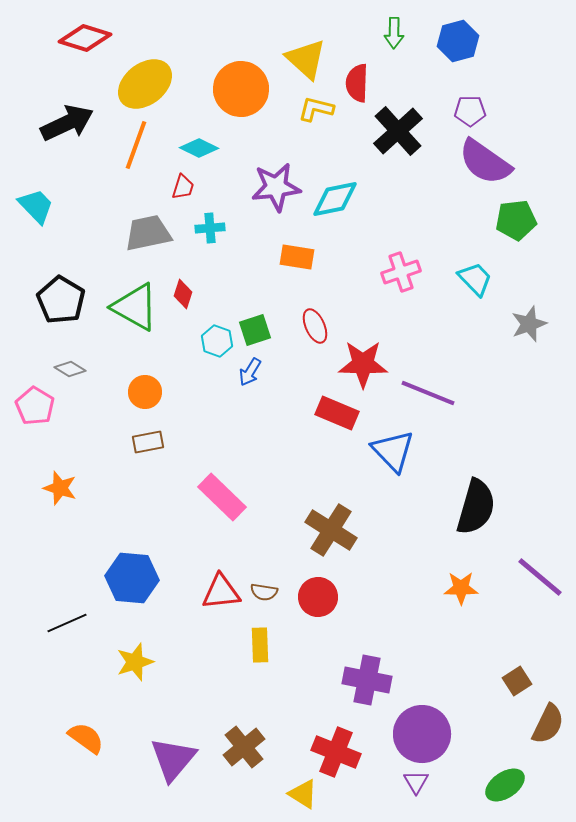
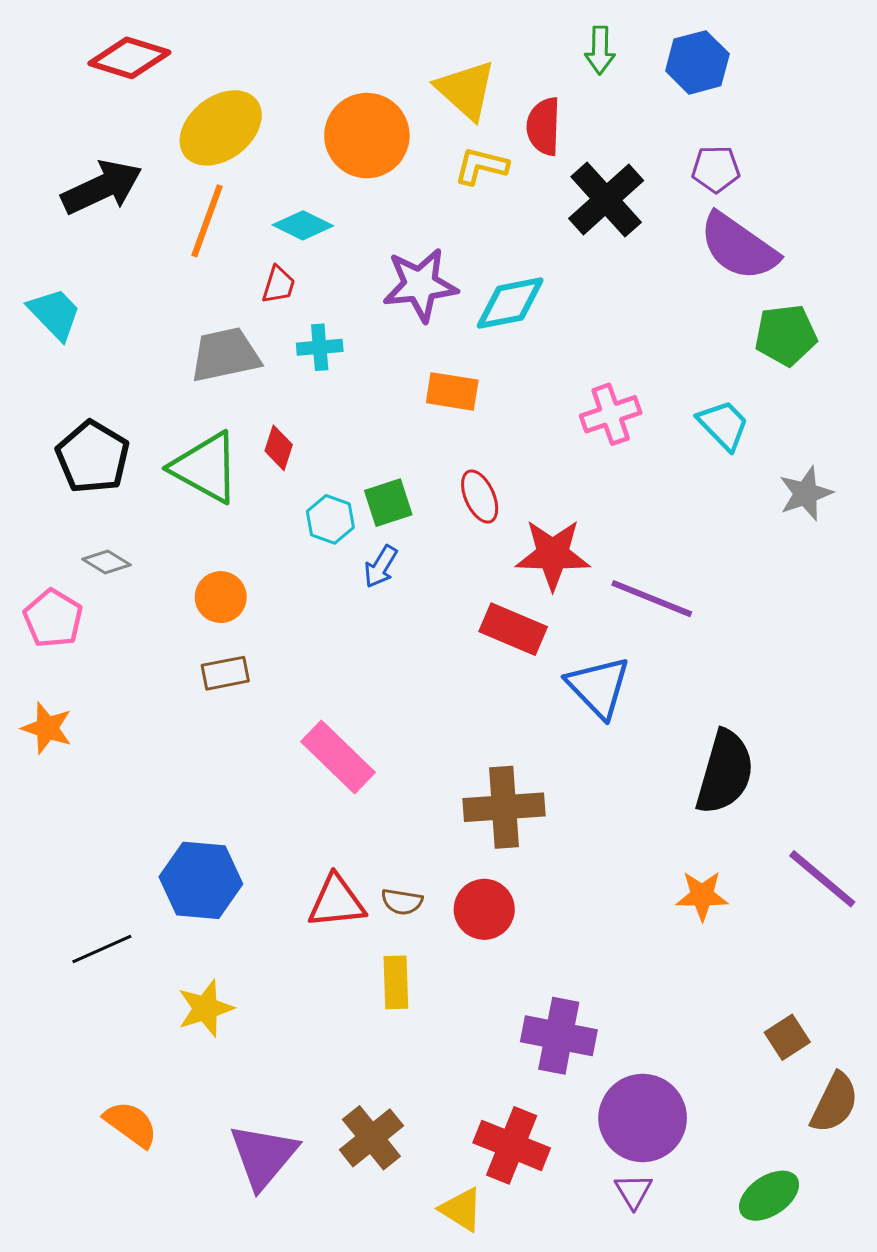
orange star: (60, 488) -> (47, 728), moved
brown cross: (331, 530) -> (504, 807), turned -36

